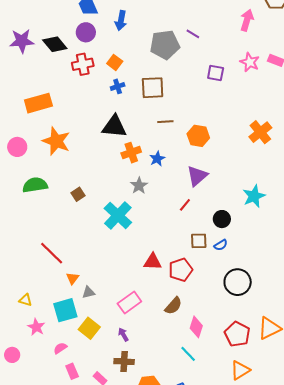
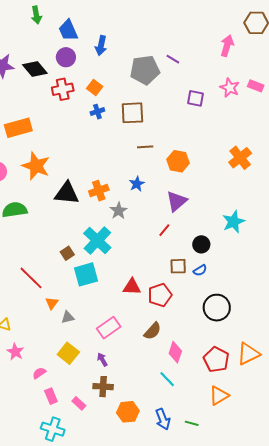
black triangle: (114, 126) -> (67, 193), moved
orange cross: (131, 153) -> (99, 191), moved
brown square: (78, 194) -> (67, 253), moved
cyan square: (65, 310) -> (86, 274), moved

